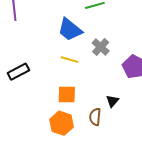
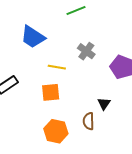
blue trapezoid: (70, 30) -> (33, 37), moved
orange square: (67, 95) -> (51, 92), moved

